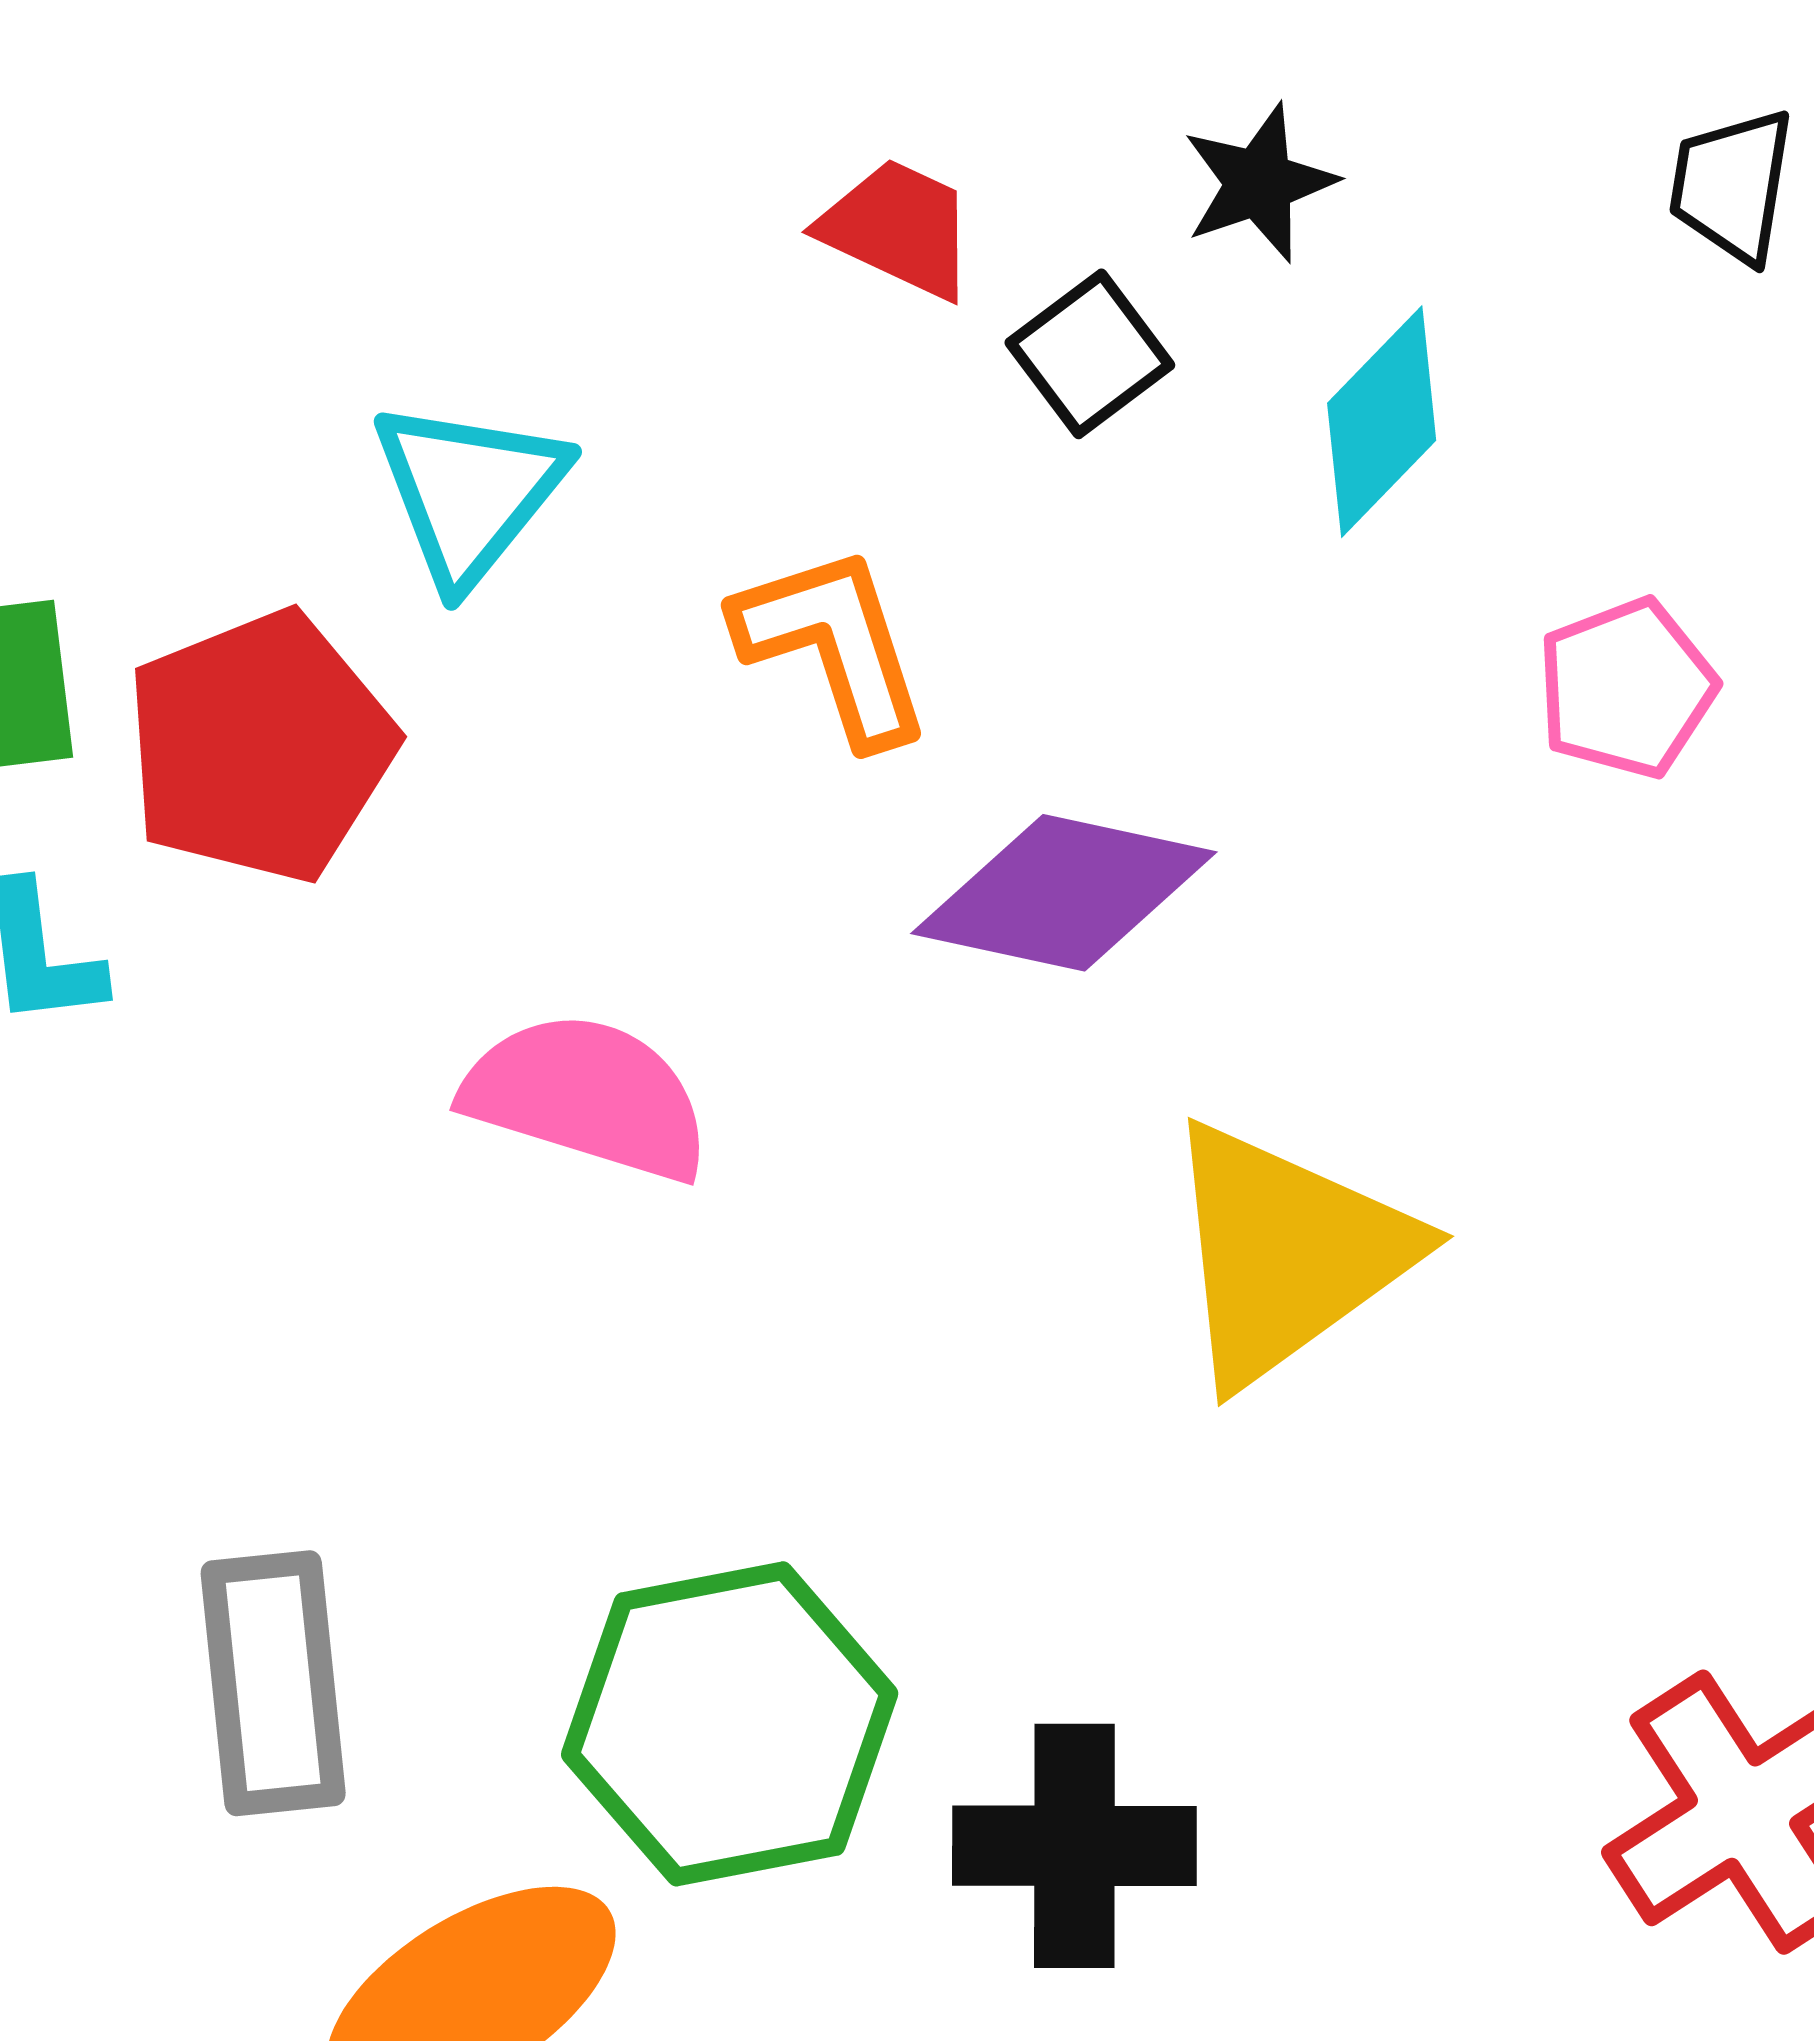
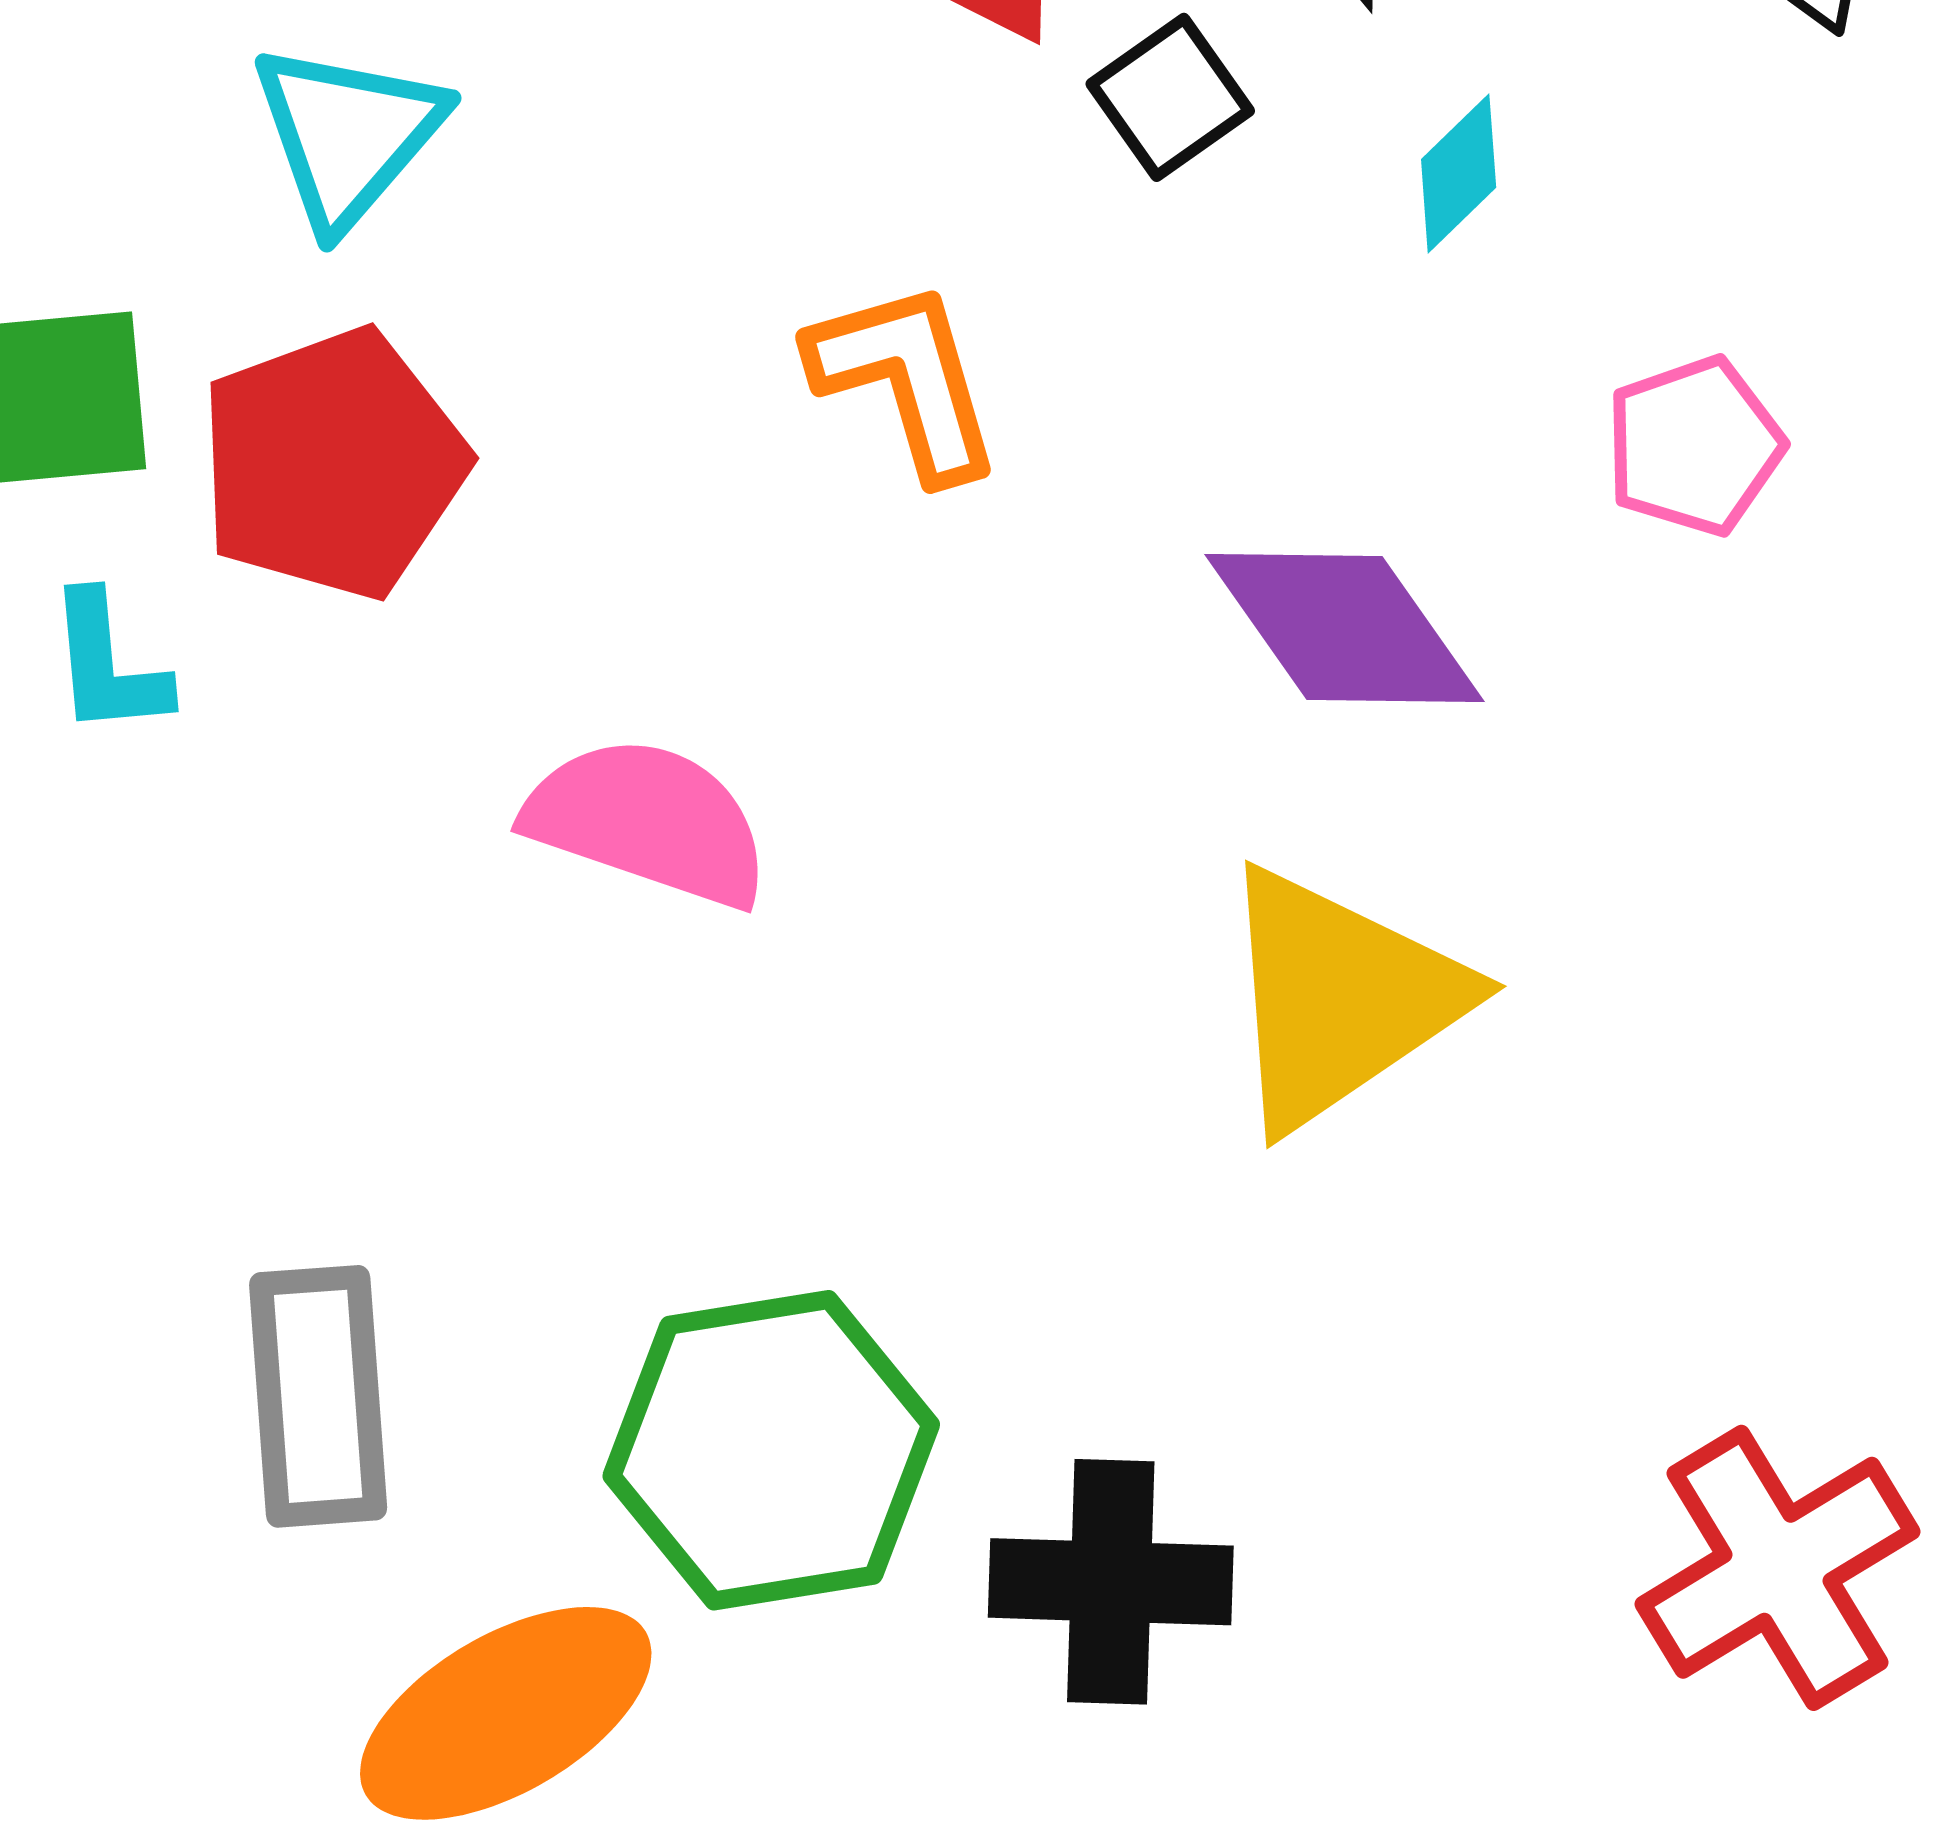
cyan diamond: (1382, 422) -> (1459, 173), size x0.7
cyan triangle: (469, 492) -> (348, 135), moved
purple diamond: (1064, 893) -> (1345, 628), moved, turned 41

